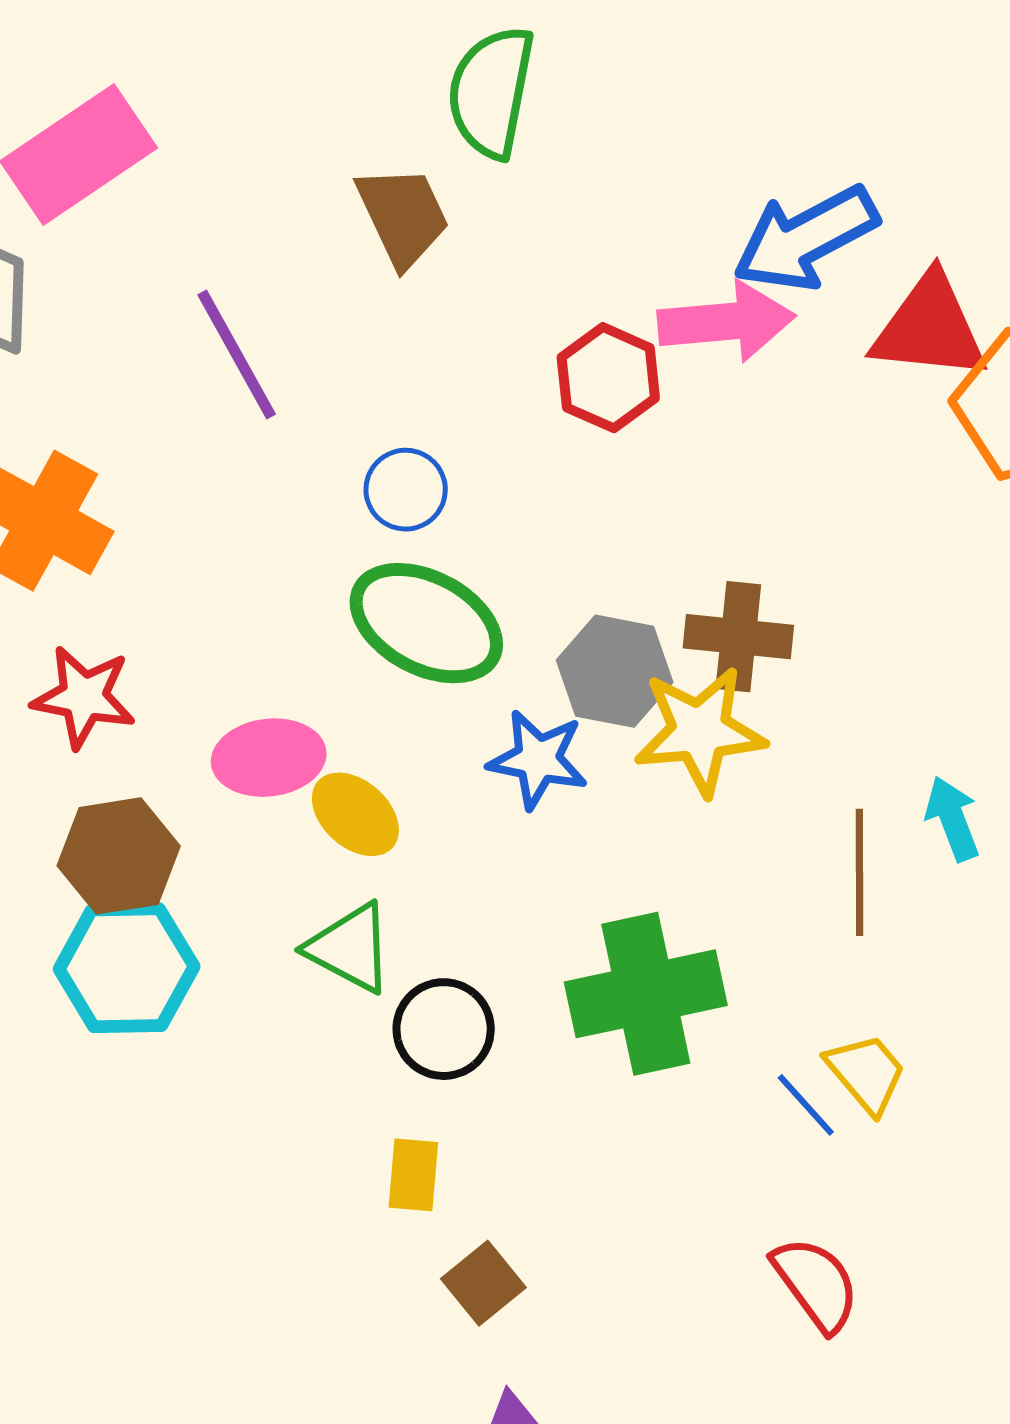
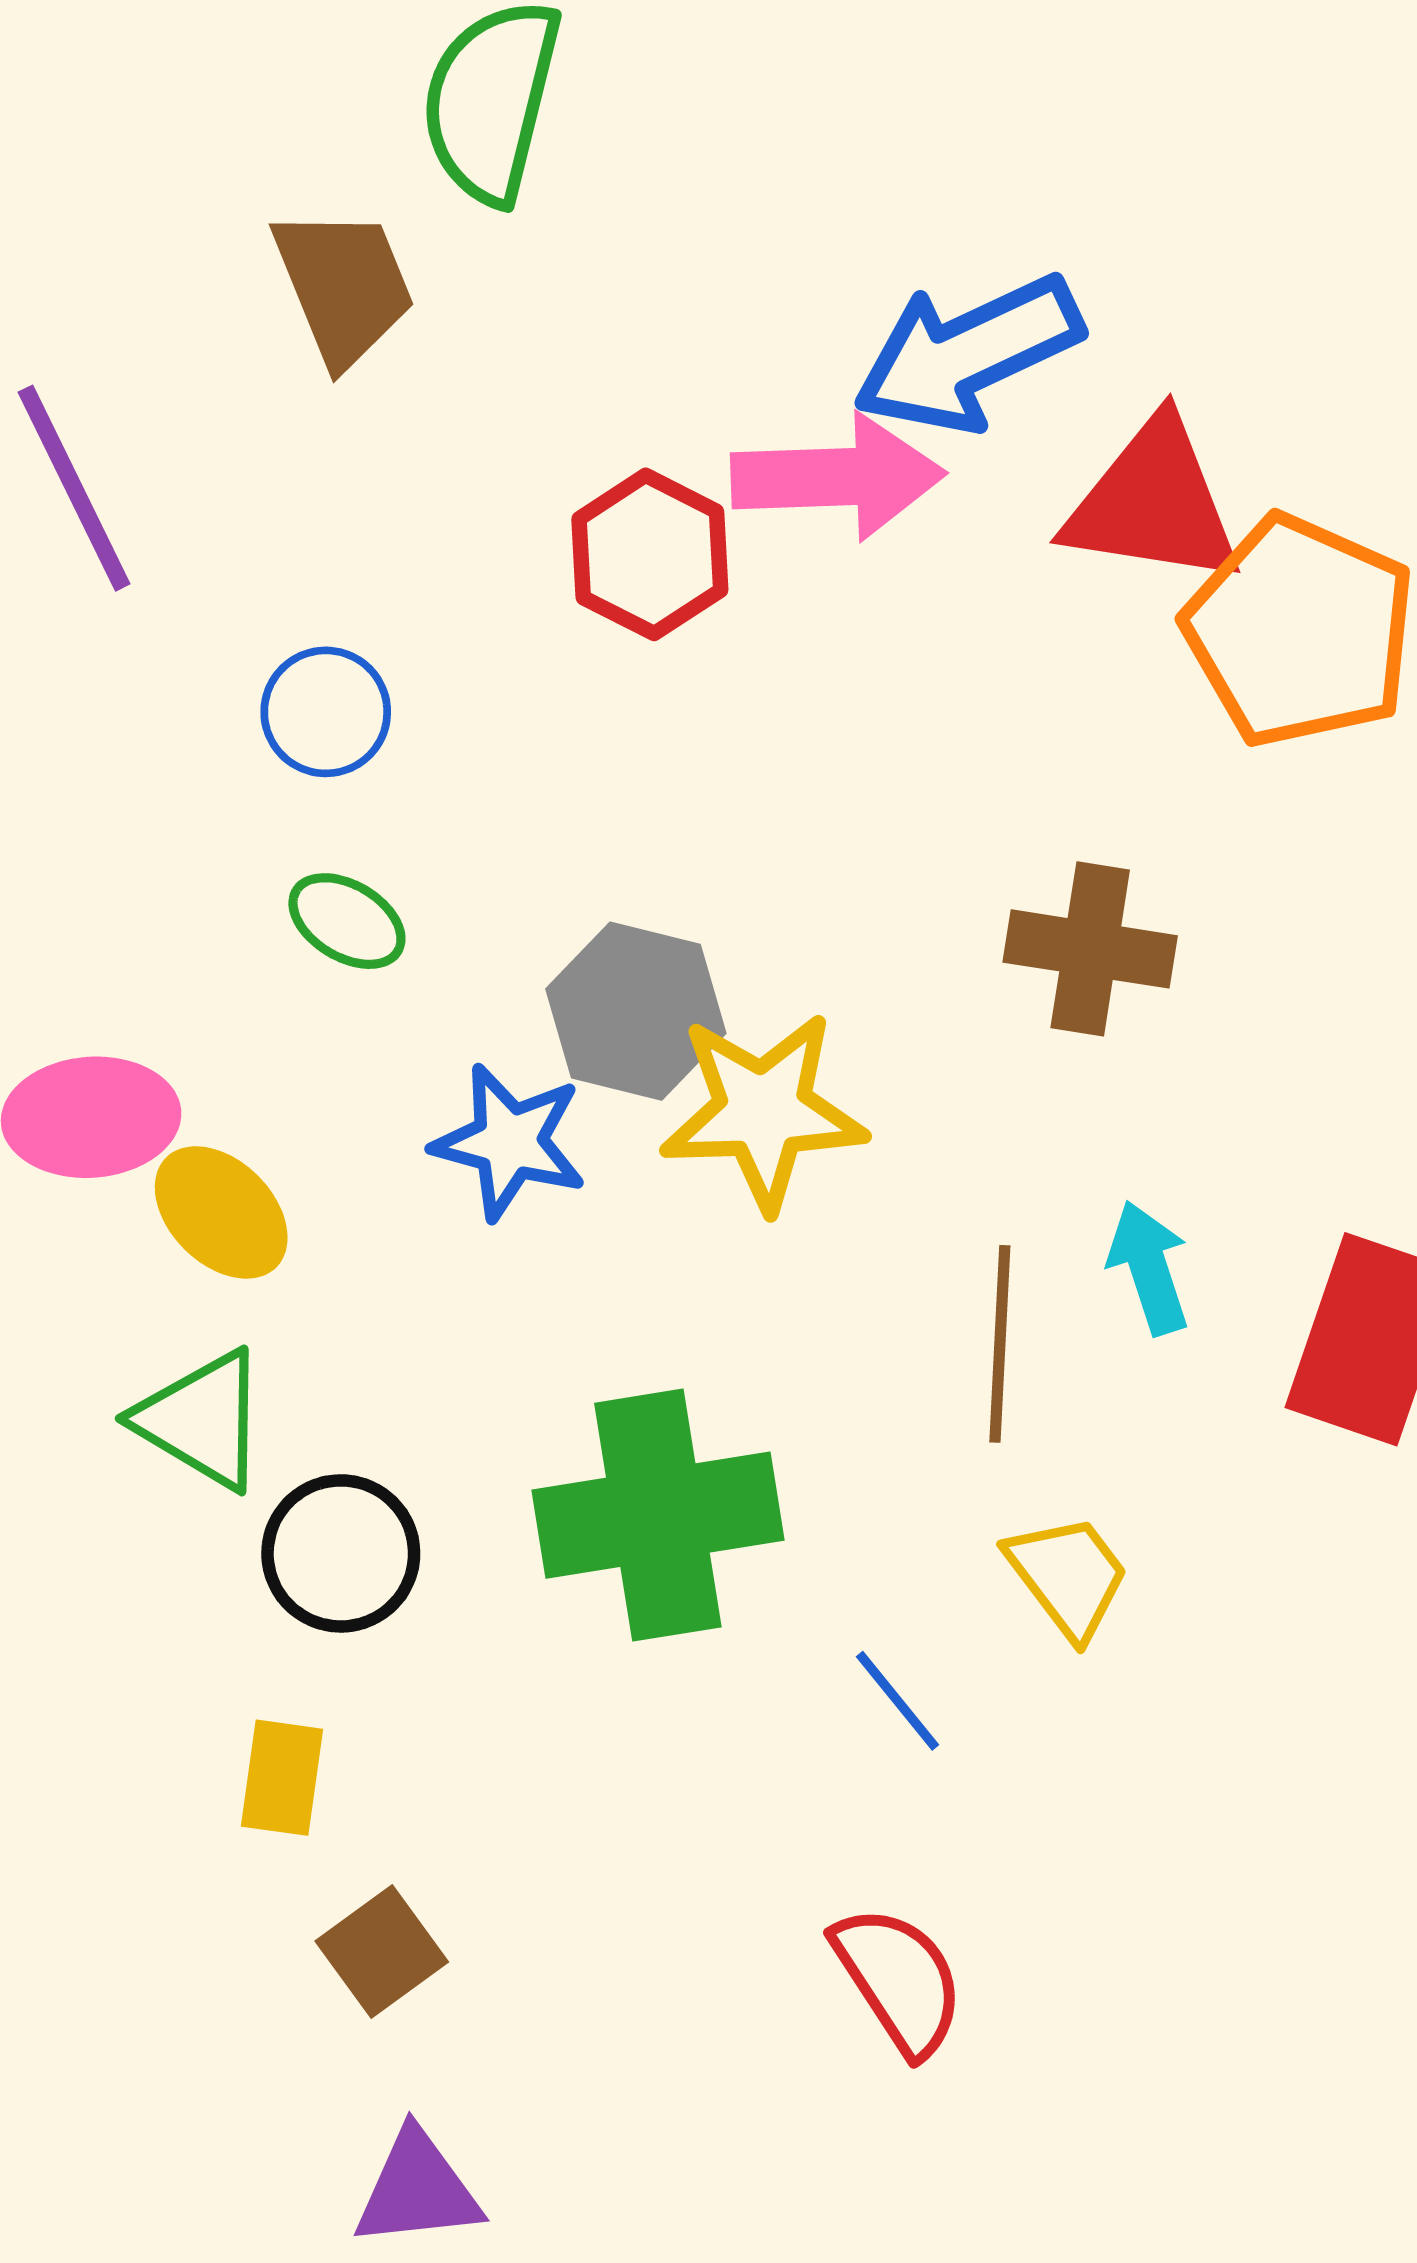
green ellipse: (426, 623) -> (347, 921), size x0.5
brown cross: (738, 637) -> (1090, 949), moved
yellow trapezoid: (866, 1073) -> (1068, 1576), moved

